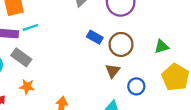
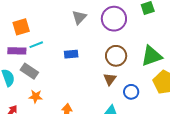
blue rectangle: (95, 37) -> (71, 54), moved, turned -32
green triangle: (162, 47) -> (152, 56), size x1.6

